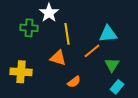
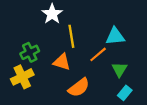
green cross: (29, 28) -> (30, 52), moved, turned -30
yellow cross: (21, 72) -> (22, 77), turned -30
orange semicircle: (74, 82) -> (79, 88), size x1.5

